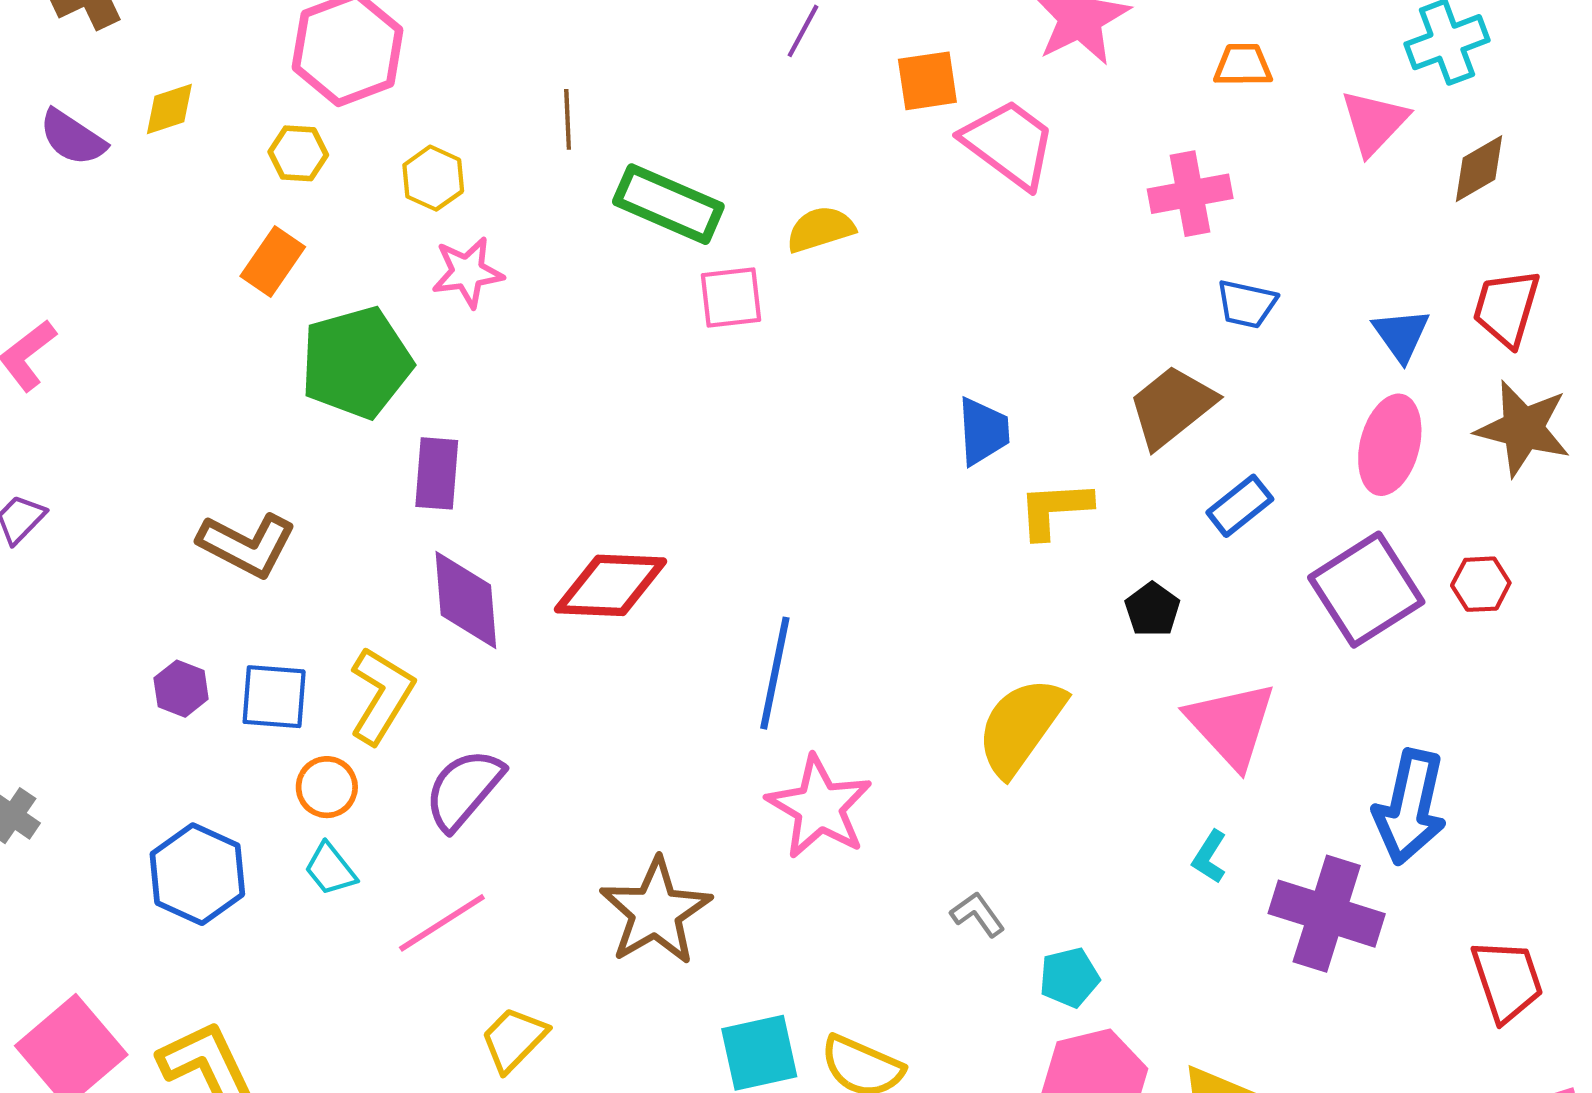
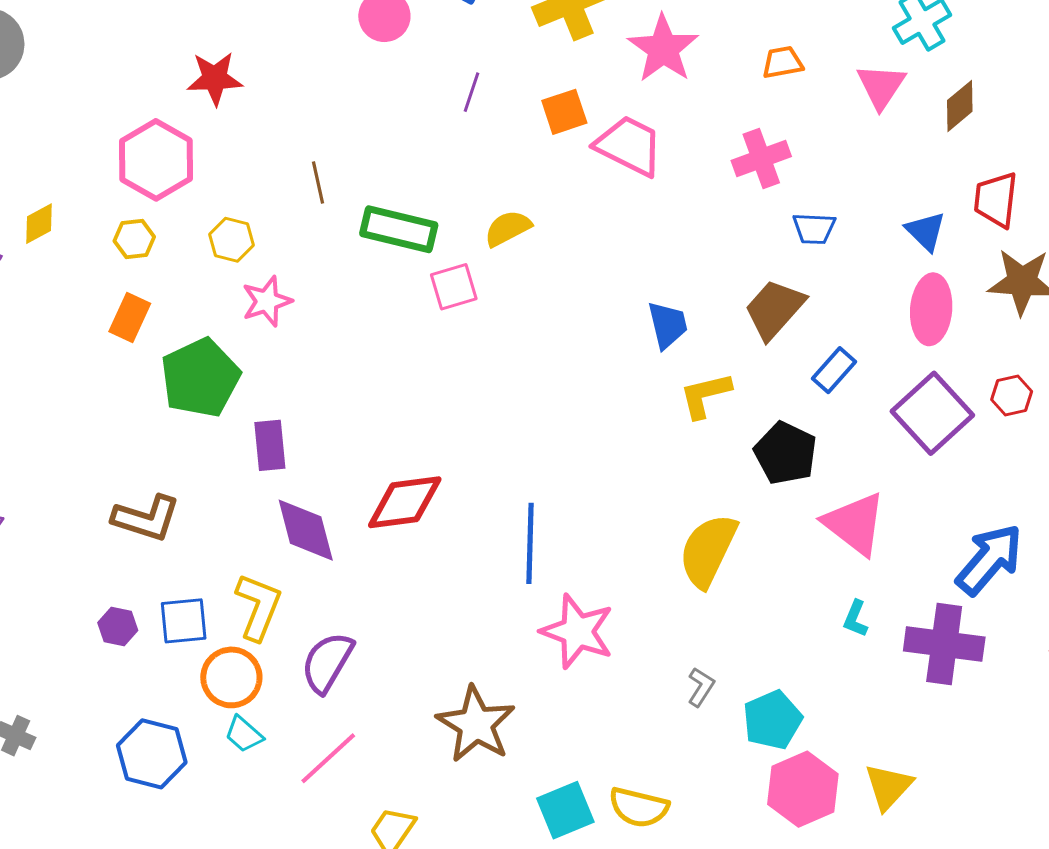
blue trapezoid: (983, 431) -> (668, 325), moved
black pentagon: (1152, 609) -> (786, 453), size x1.6
orange circle: (327, 787) -> (231, 677), size x1.4
blue arrow: (1410, 807) -> (989, 559), turned -142
gray L-shape: (978, 914) -> (701, 687), turned 78
cyan pentagon: (1069, 977) -> (772, 720), size x1.4

